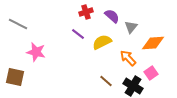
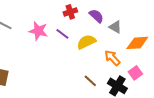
gray triangle: (131, 27) -> (115, 27), turned -40
pink star: (36, 52) -> (38, 31), moved

